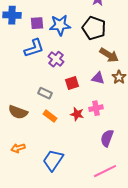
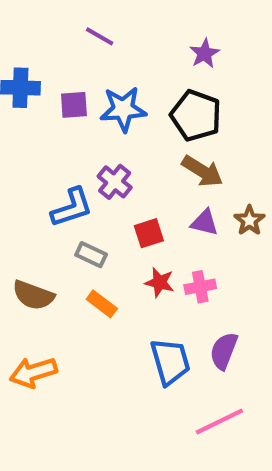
blue L-shape: (34, 48) -> (72, 208), moved
brown arrow: (109, 55) -> (202, 171), moved
red star: (77, 114) -> (160, 282), moved
orange arrow: (18, 148) -> (33, 372), size x1.5
blue trapezoid: (53, 160) -> (170, 362), moved, turned 130

